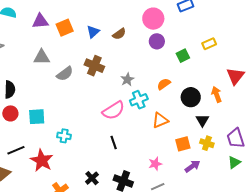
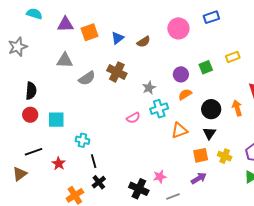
purple circle: (157, 41) -> (181, 74), moved
pink semicircle: (113, 110) -> (133, 118), size x0.6
black triangle: (202, 120) -> (209, 133), moved
black line: (114, 143) -> (94, 161), moved
red star: (42, 160) -> (59, 163), size x0.6
pink star: (155, 164) -> (160, 177), moved
purple arrow: (192, 166) -> (199, 178), moved
black cross: (92, 178) -> (99, 182), moved

